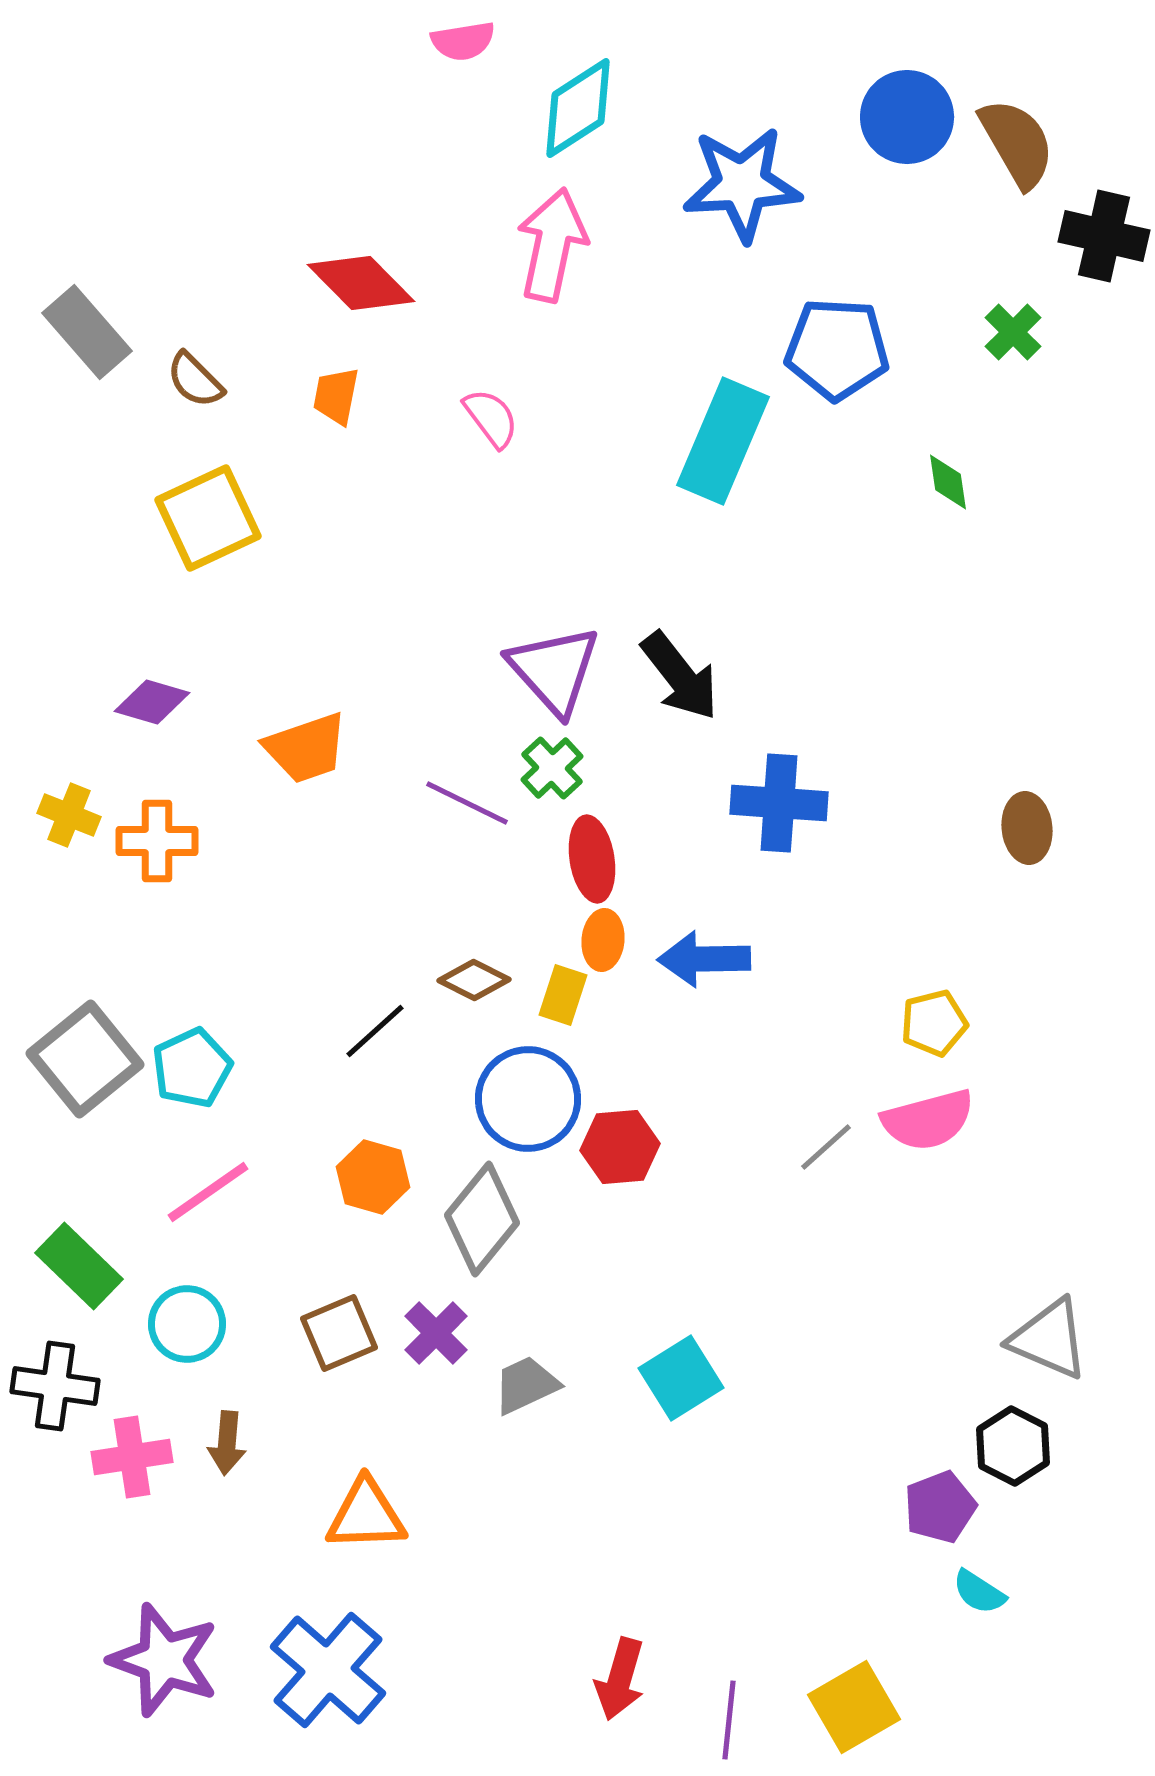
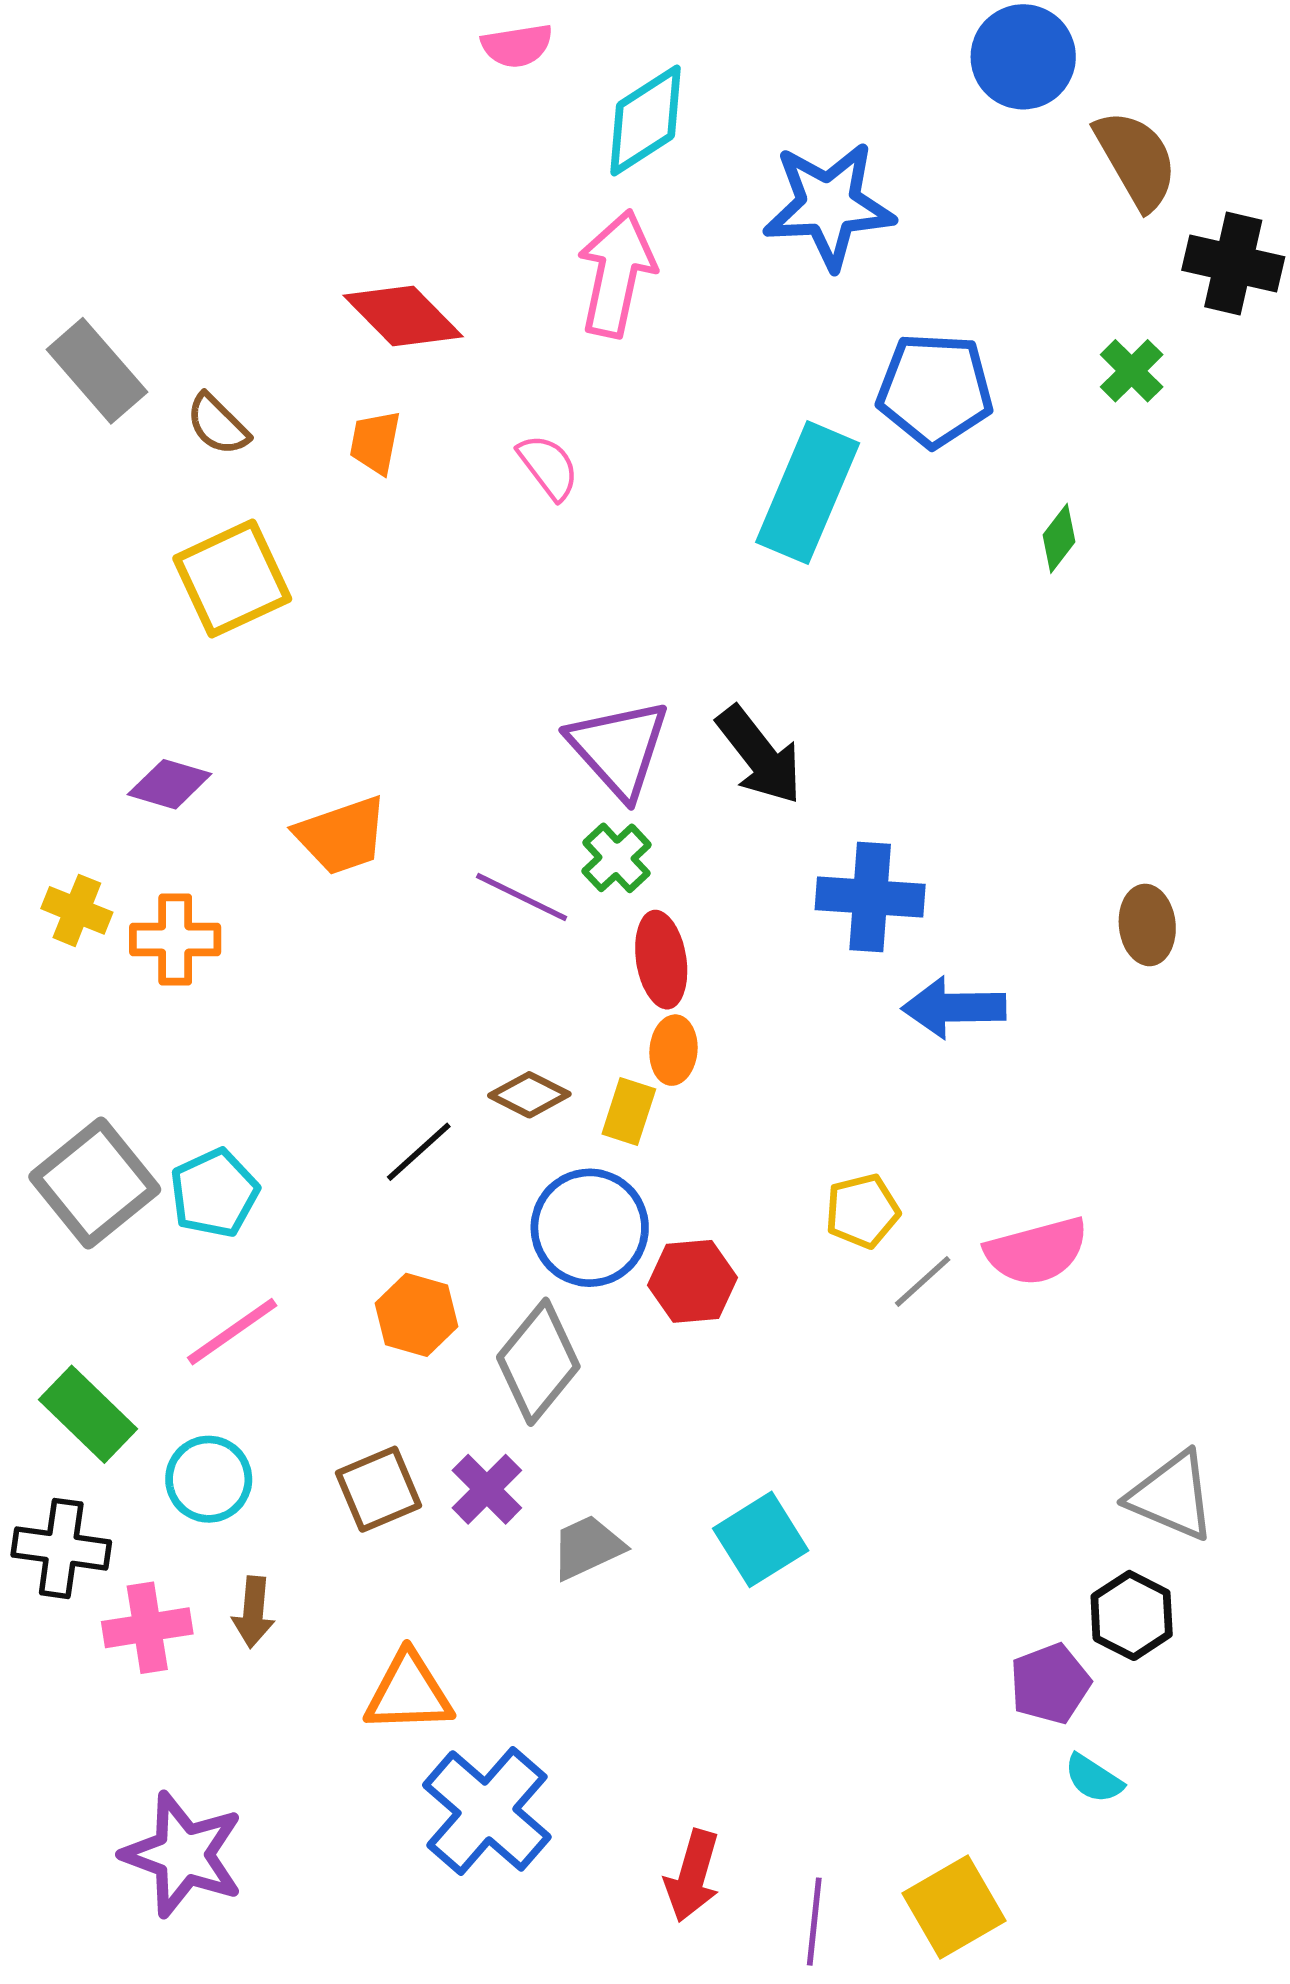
blue circle: (907, 117) -> (1023, 57), moved
green diamond: (948, 482) -> (1059, 538), turned 46
blue arrow: (704, 959) -> (954, 1008), moved
yellow pentagon: (934, 1023) -> (862, 1211), moved
blue cross: (328, 1670) -> (487, 1811), moved

